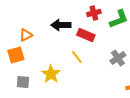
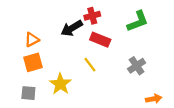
red cross: (94, 13) -> (92, 16), moved
black arrow: (61, 25) -> (72, 28), turned -30
orange square: (16, 55) -> (33, 62), moved

